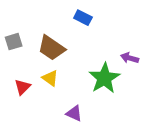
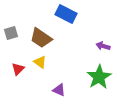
blue rectangle: (83, 18) -> (66, 14), size x1.5
green star: (104, 78) -> (99, 77), moved

